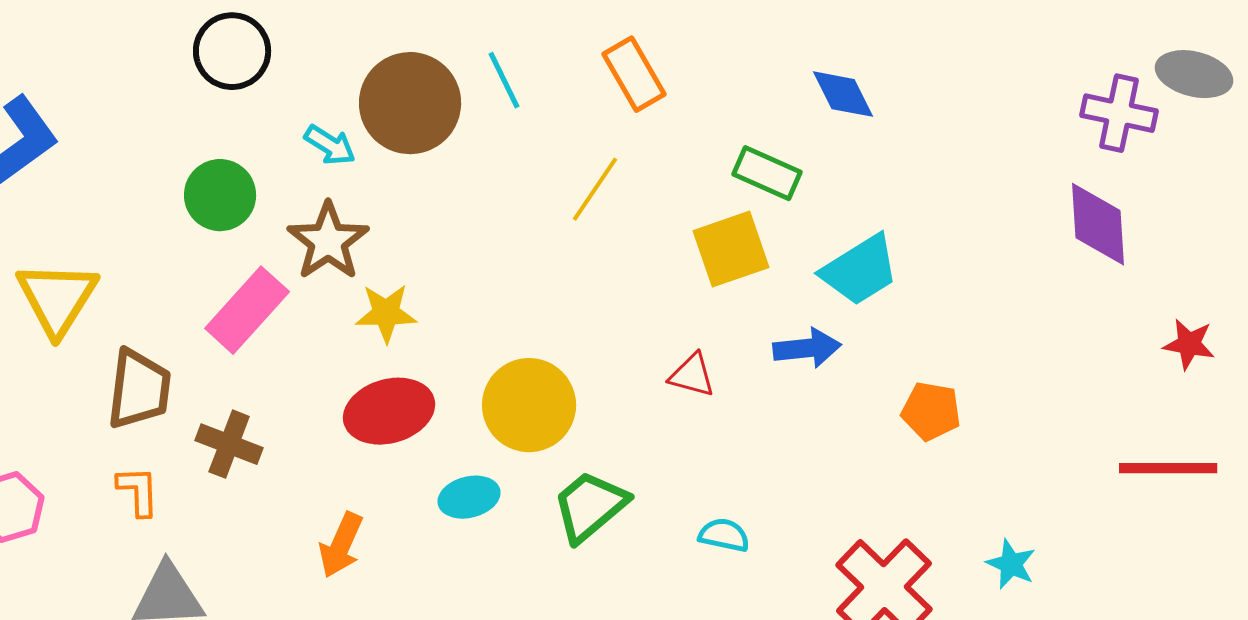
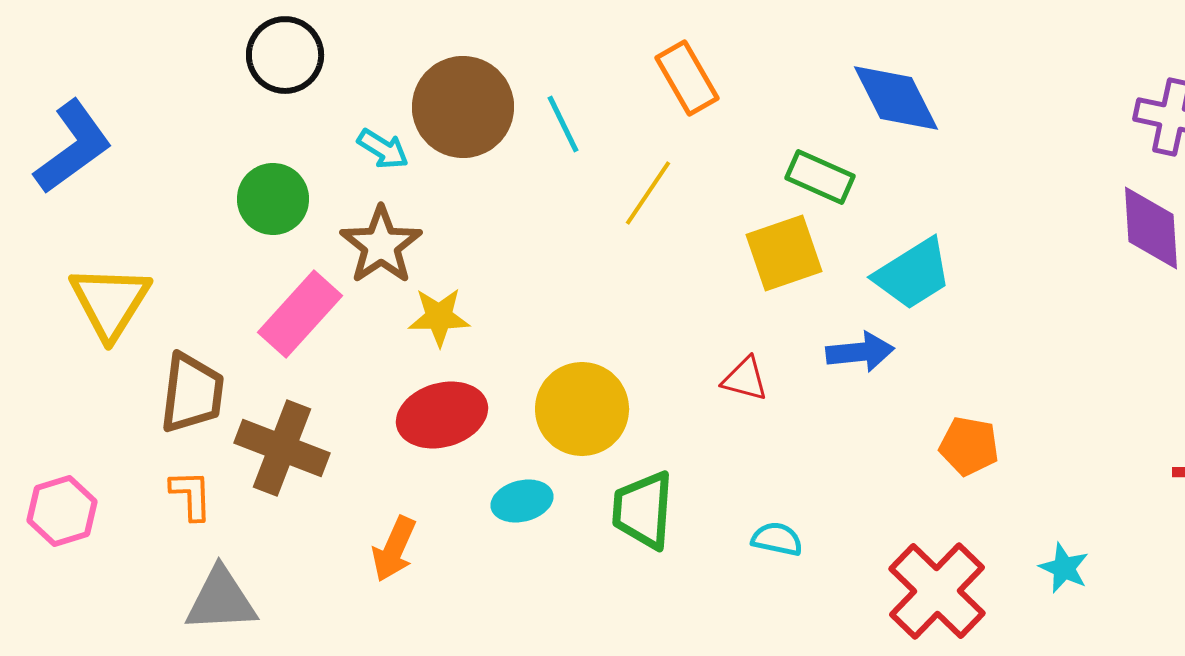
cyan line: (504, 80) -> (563, 124), moved
blue diamond: (843, 94) -> (896, 98), size x1.4
orange pentagon: (931, 411) -> (969, 446), moved
brown cross: (229, 444) -> (282, 448), size x1.4
green trapezoid: (590, 506) -> (643, 510), turned -46

